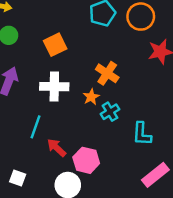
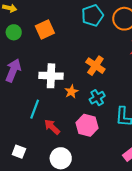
orange square: (55, 45) -> (45, 30), moved
orange star: (91, 97) -> (71, 92), moved
pink hexagon: (86, 160) -> (87, 125), moved

